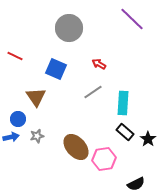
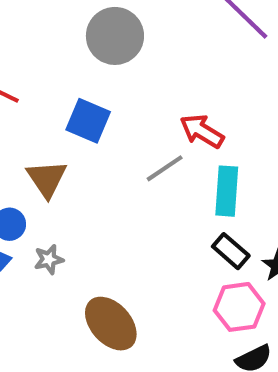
red arrow: (99, 64) -> (202, 131), moved, size x1.5
brown ellipse: (76, 147) -> (111, 324), moved
pink hexagon: (104, 159) -> (239, 307), moved

